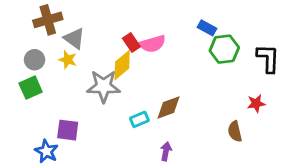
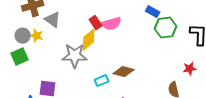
yellow star: (68, 60) -> (37, 36), moved
brown diamond: (169, 107) -> (124, 72), turned 35

